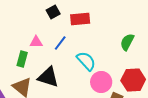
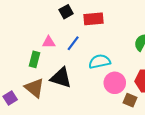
cyan semicircle: (86, 61) -> (100, 61), turned -60

